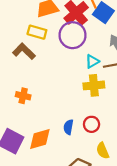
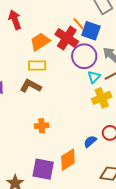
purple circle: (72, 35) -> (84, 56), moved
blue semicircle: (68, 127) -> (90, 141), turned 56

